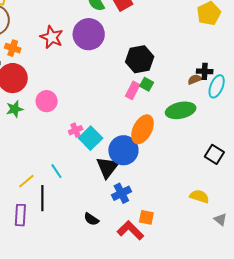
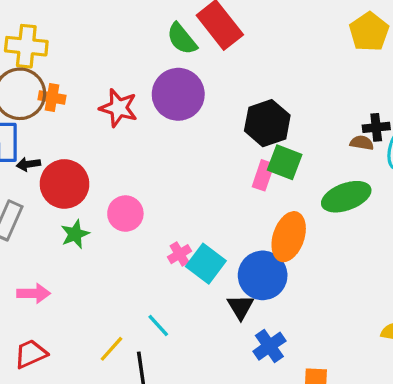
orange cross: (13, 48) -> (52, 97), moved
brown semicircle: (195, 79) -> (362, 143), turned 40
green square: (147, 84) -> (285, 162), size x1.5
black triangle: (107, 167) -> (240, 307), size x0.7

